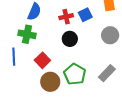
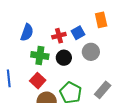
green cross: (27, 34) -> (40, 56), moved
gray circle: (110, 35) -> (91, 52), moved

